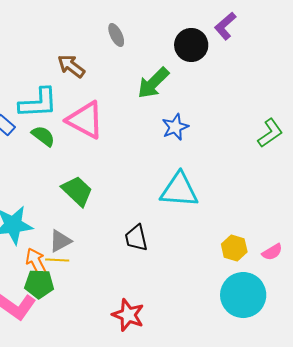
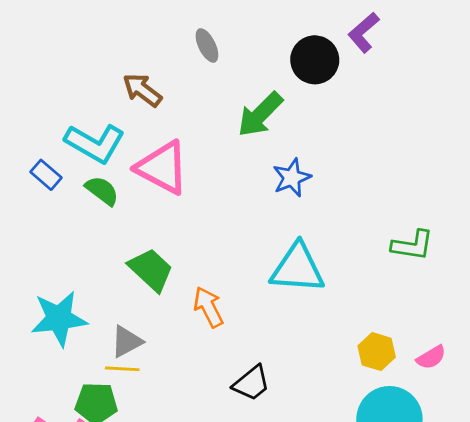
cyan L-shape: (38, 103) -> (95, 143), turned 33
green L-shape: (270, 133) -> (412, 245), moved, turned 44
black trapezoid: (136, 238) -> (252, 383), moved, turned -116
orange arrow: (36, 262) -> (208, 307), moved

